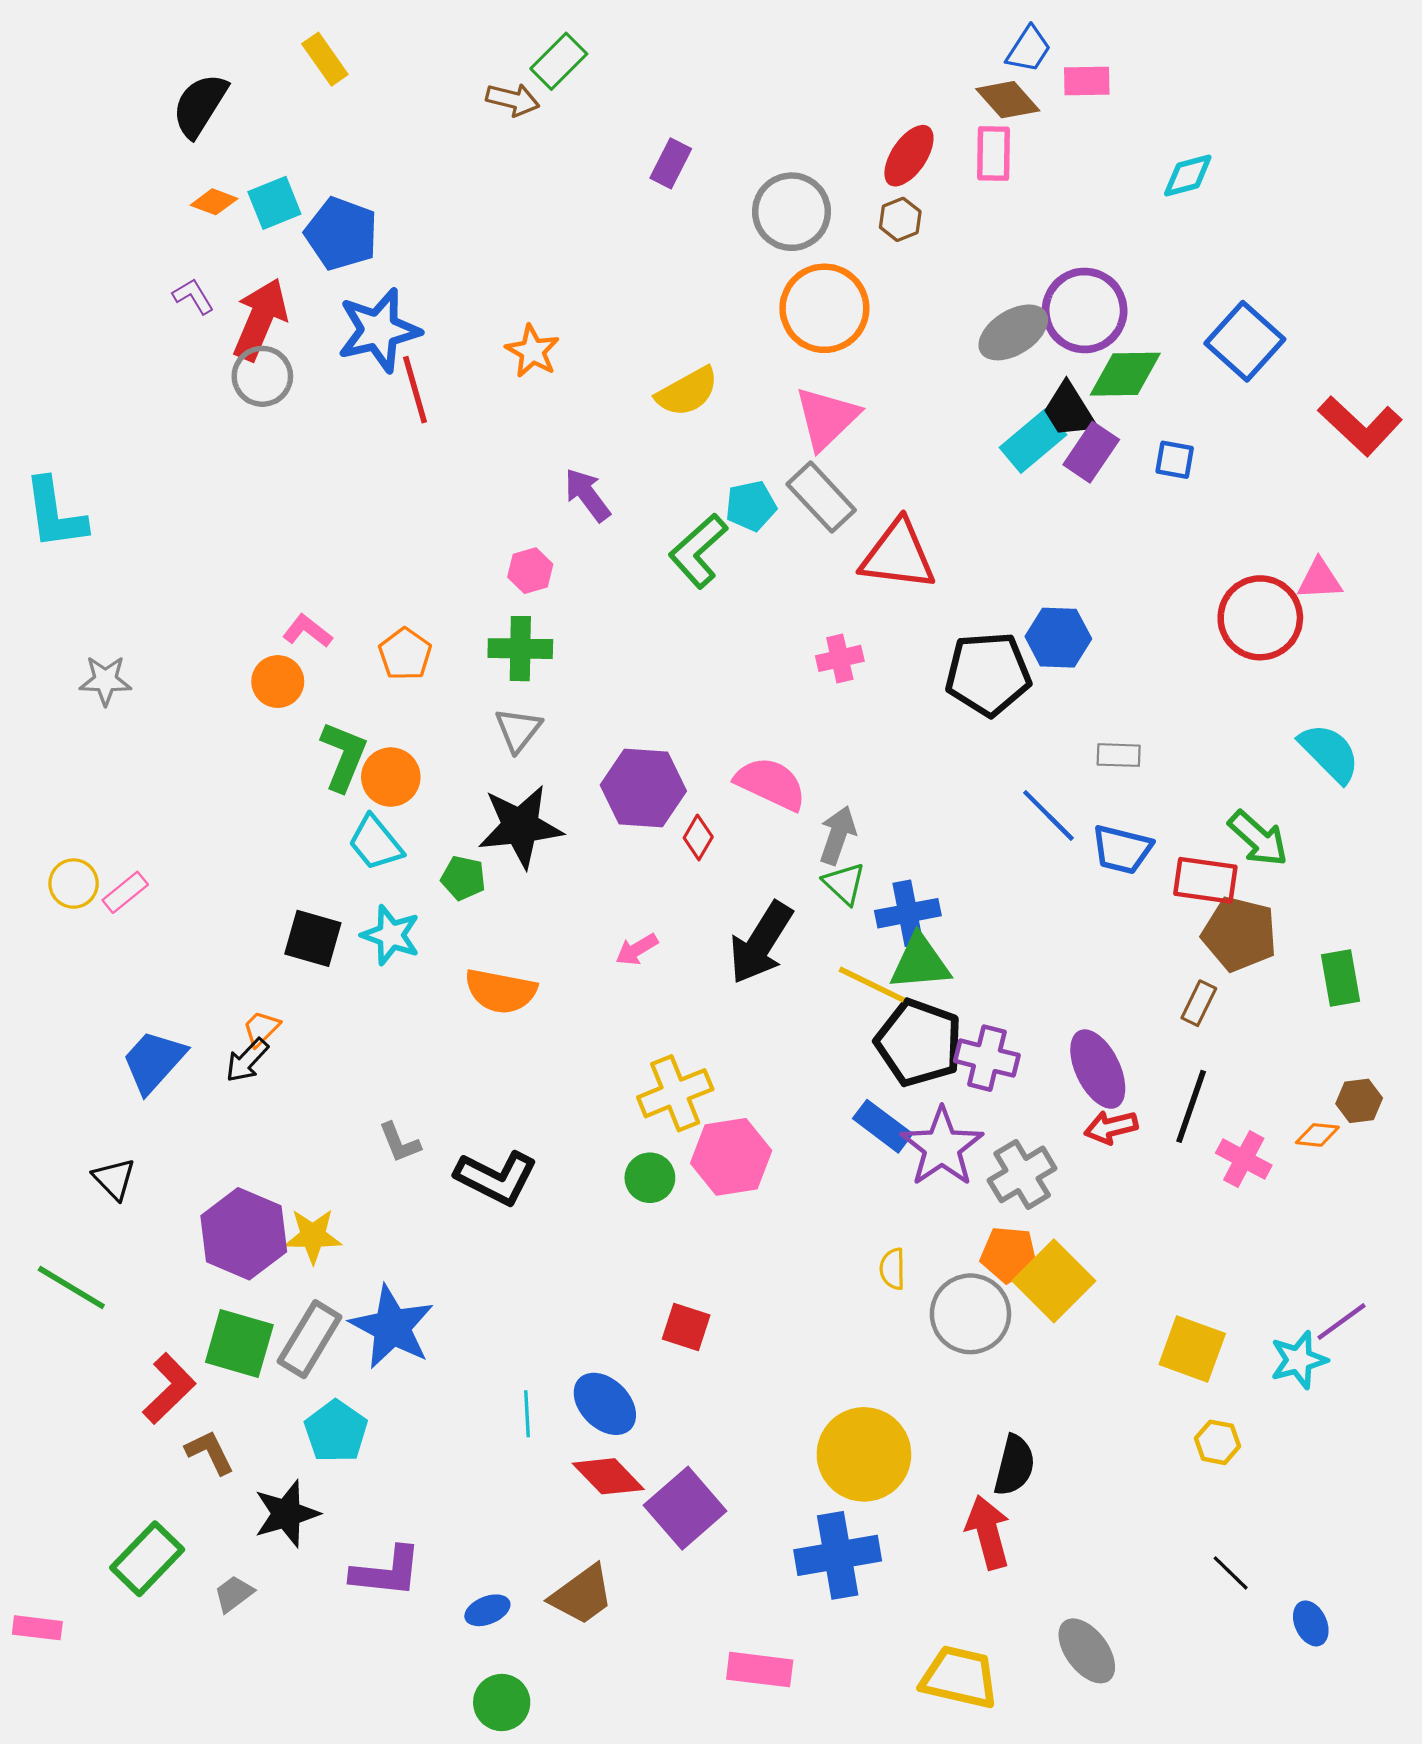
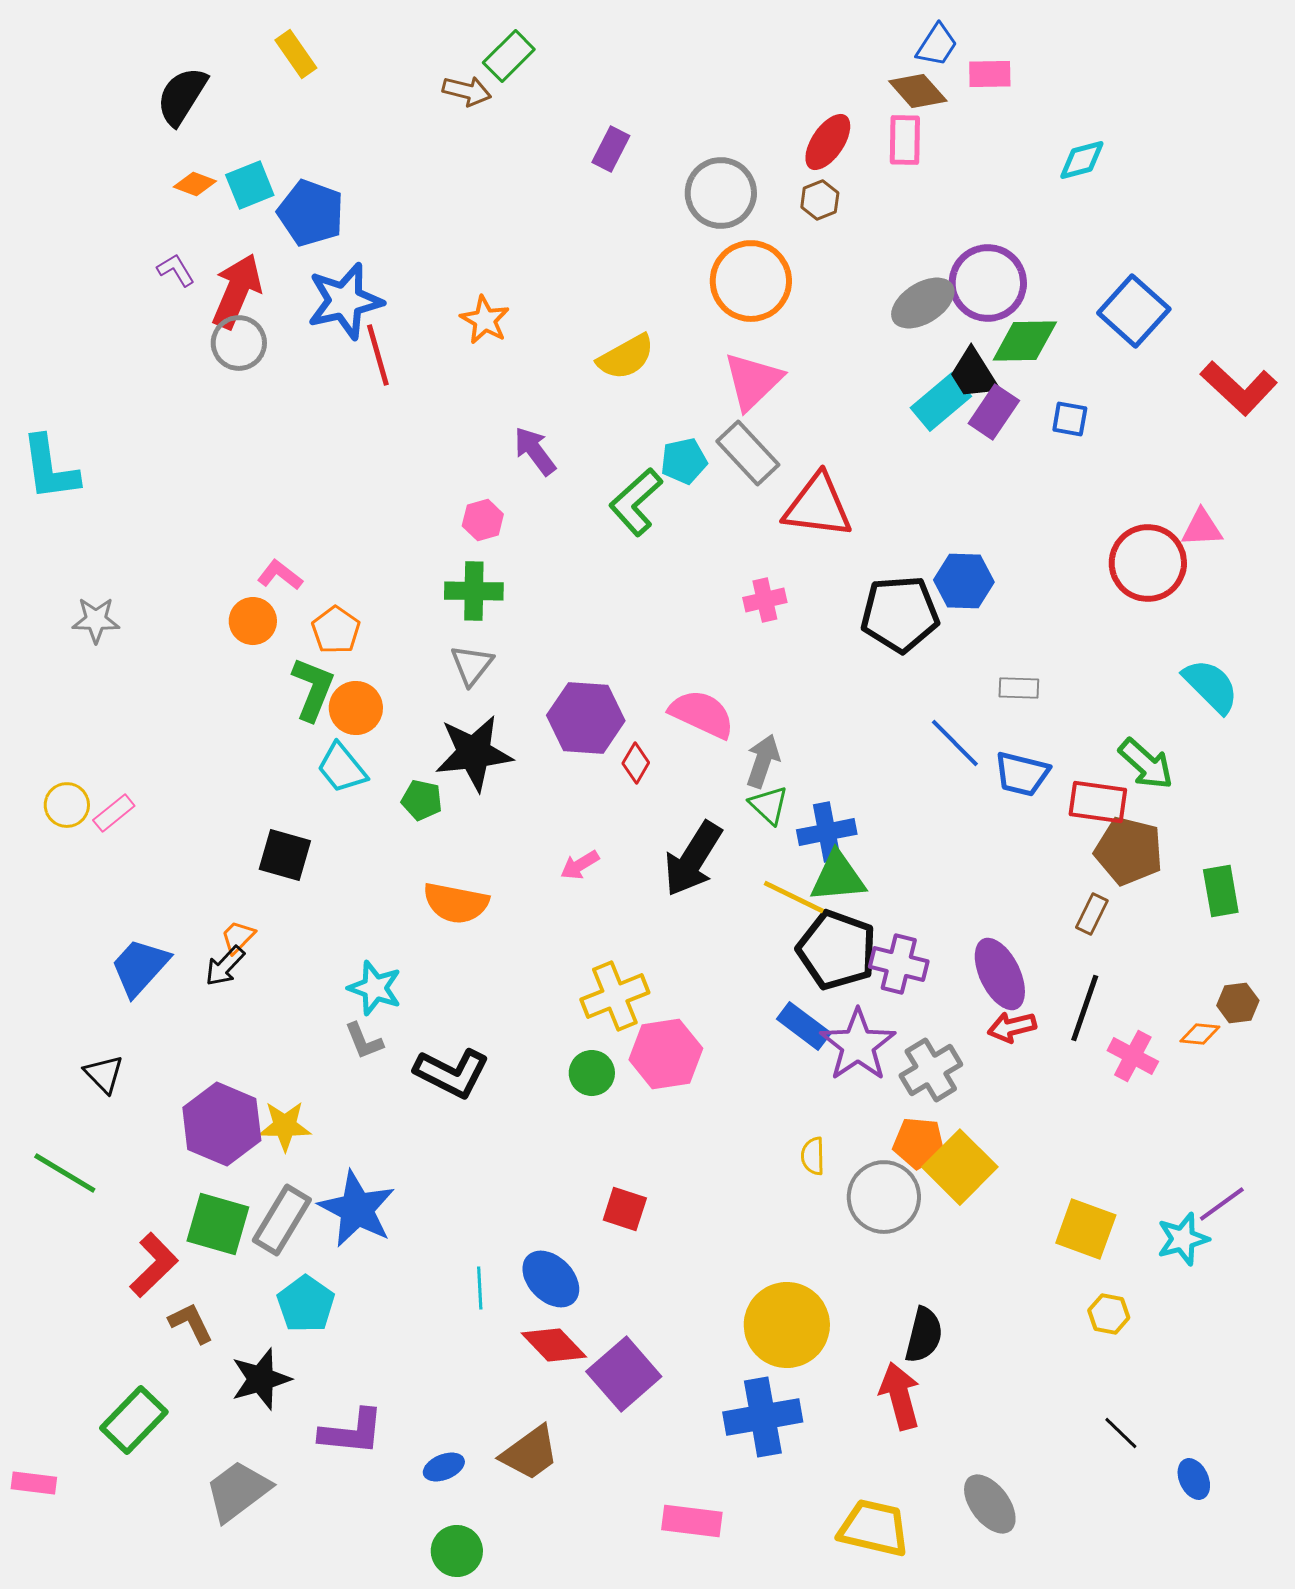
orange pentagon: (405, 654) -> (336, 630), moved
cyan star: (391, 935) -> (375, 988), moved
gray trapezoid: (234, 1594) -> (238, 1491), moved, size x1.8

